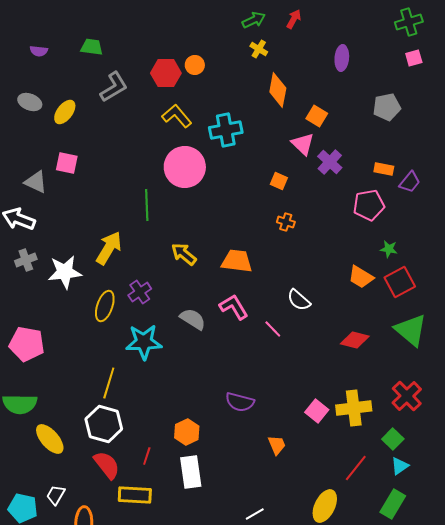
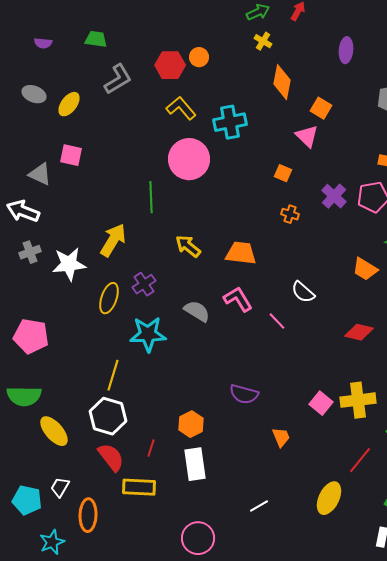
purple cross: (330, 162) -> (334, 196), moved

